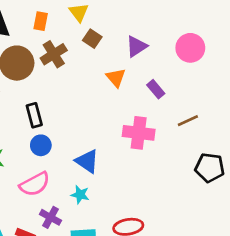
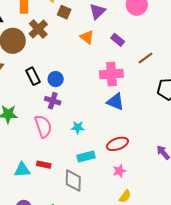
blue circle: (41, 145) -> (56, 79), moved
blue triangle: (87, 161) -> (115, 102), moved
pink semicircle: (35, 184) -> (43, 126), turned -70
purple cross: (51, 217) -> (53, 101), moved

